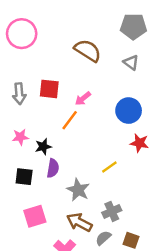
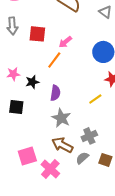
gray arrow: (19, 94) -> (12, 26), moved
yellow line: (109, 167) -> (95, 99), moved
purple semicircle: (53, 168) -> (55, 93), moved
pink square: (35, 216) -> (27, 156), moved

